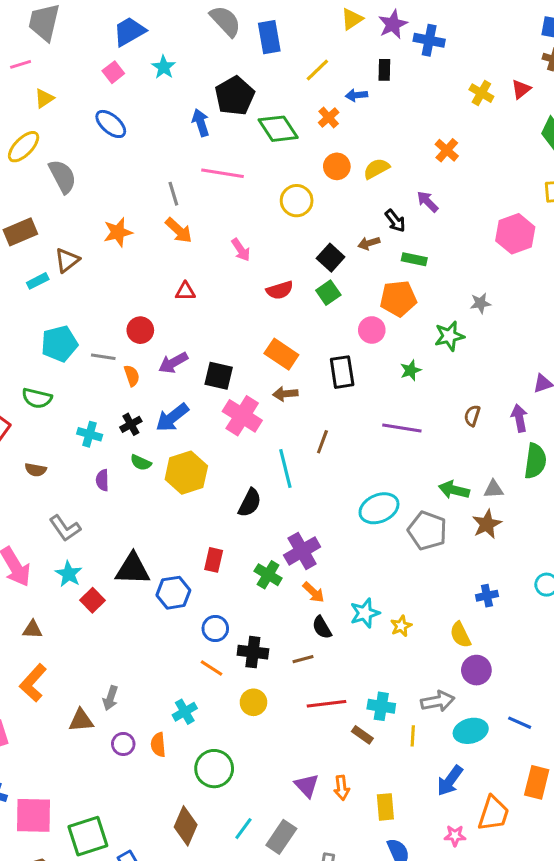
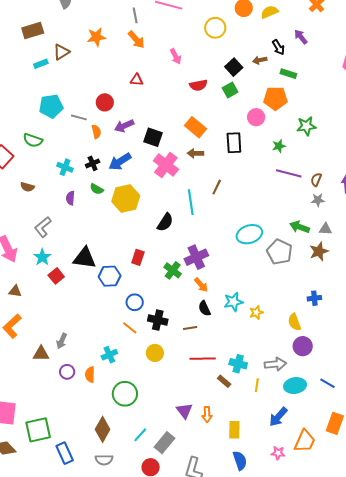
gray star: (480, 303) -> (318, 200), moved
purple line: (402, 428) -> (289, 173), moved
gray L-shape: (65, 528) -> (43, 227), turned 80

